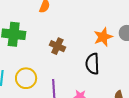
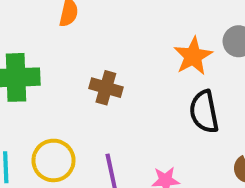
black semicircle: (92, 64) -> (204, 112), moved

